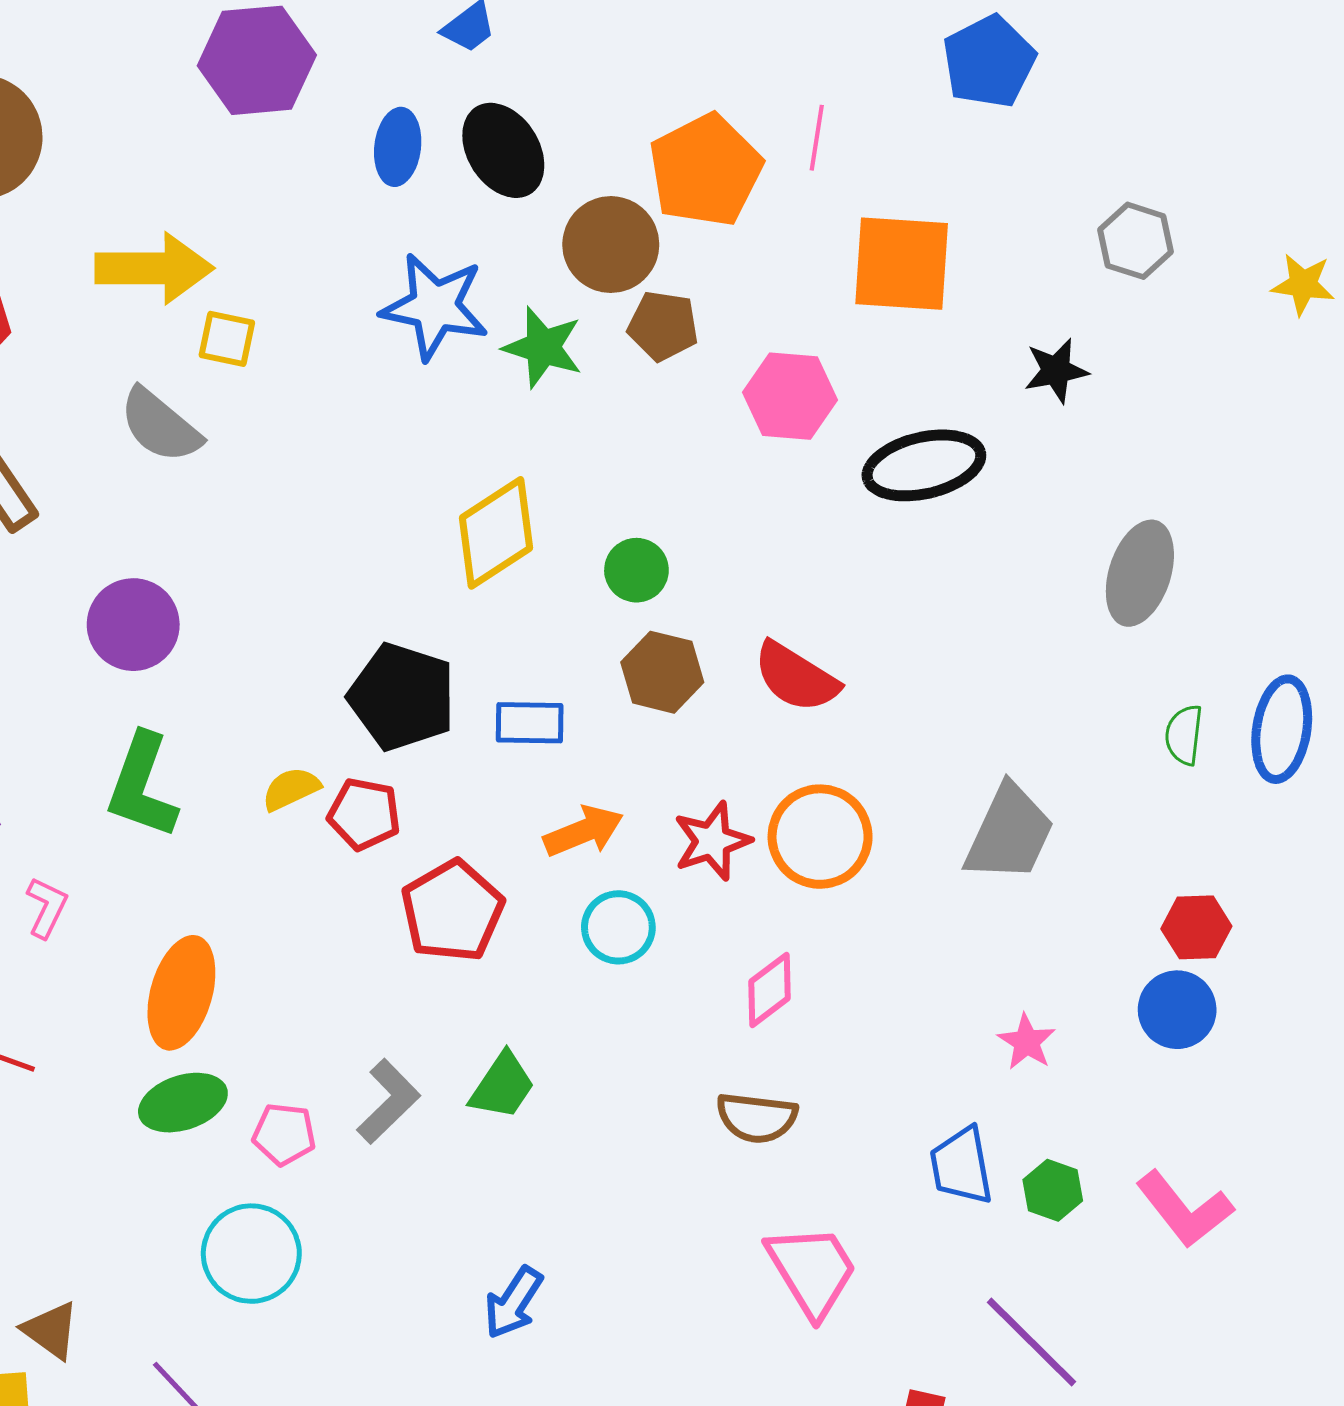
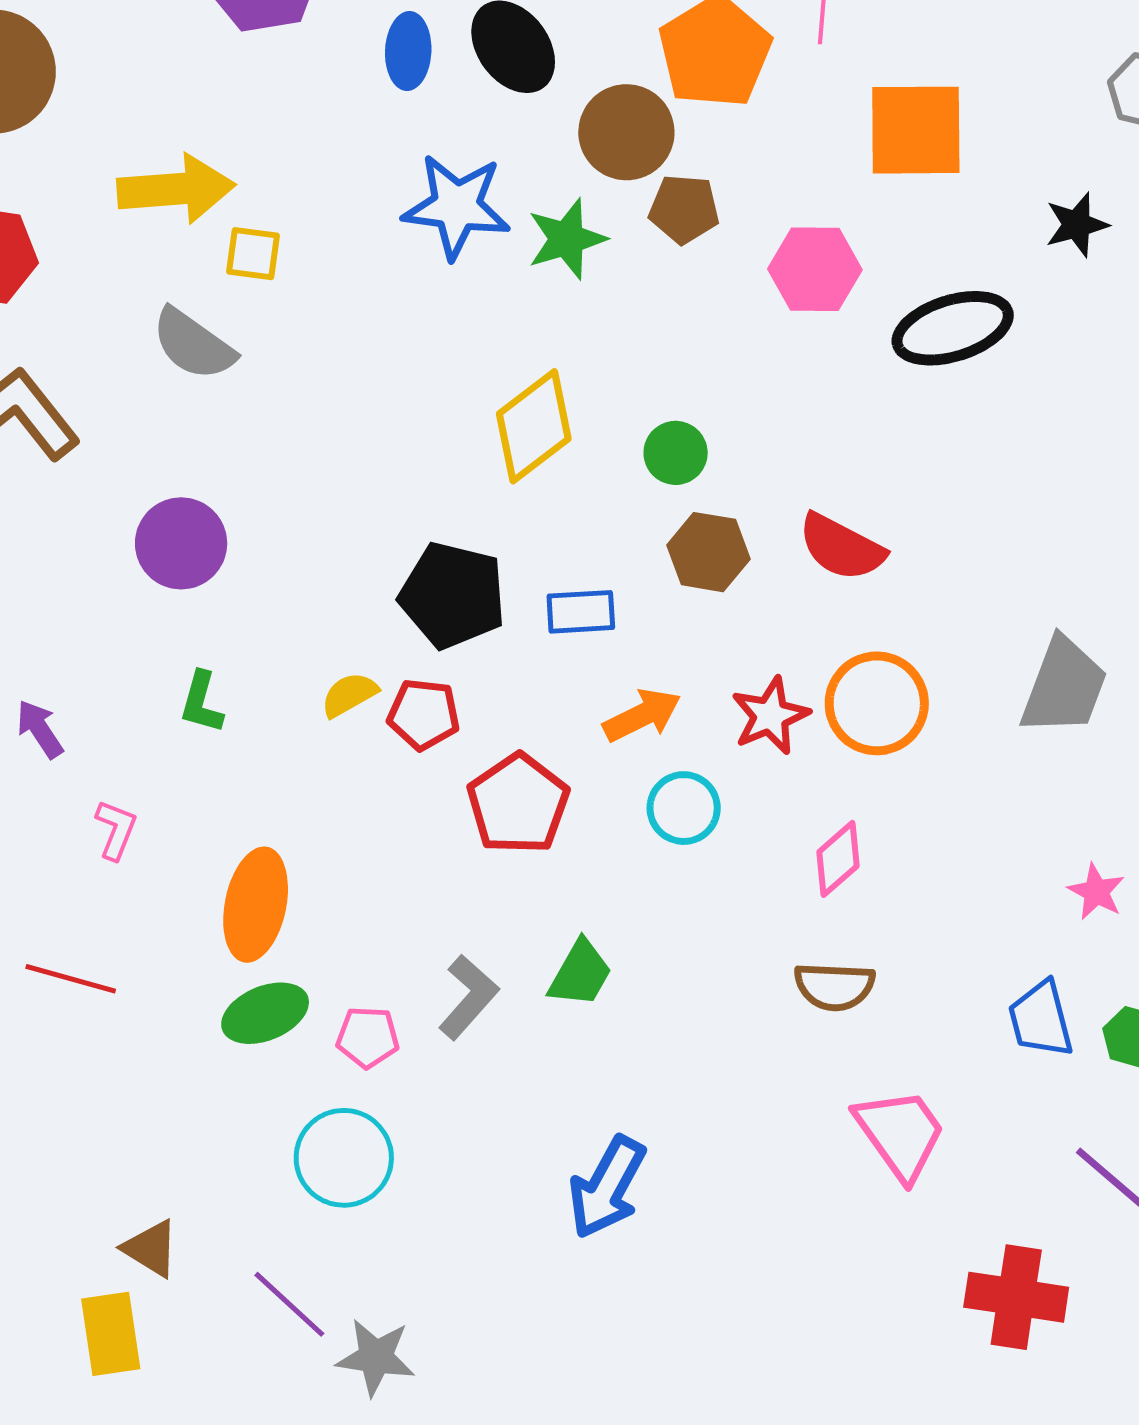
green star: (543, 347) -> (567, 239), turned -30
green L-shape: (142, 786) -> (202, 702), size x0.6
blue arrow: (513, 1303) -> (607, 1187), size x1.4

